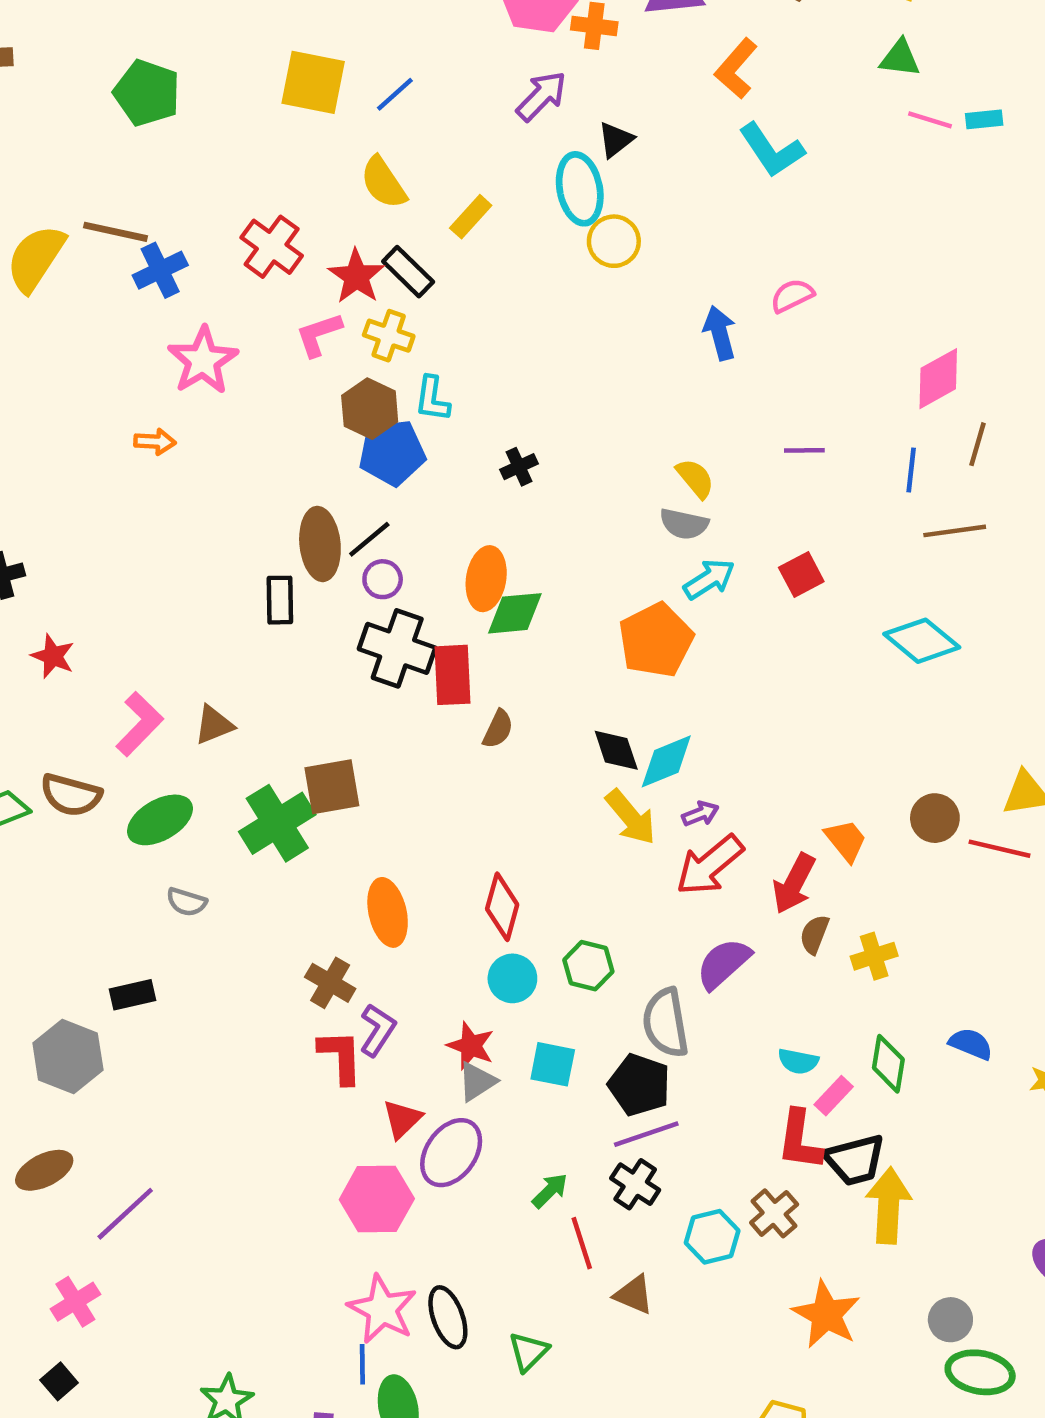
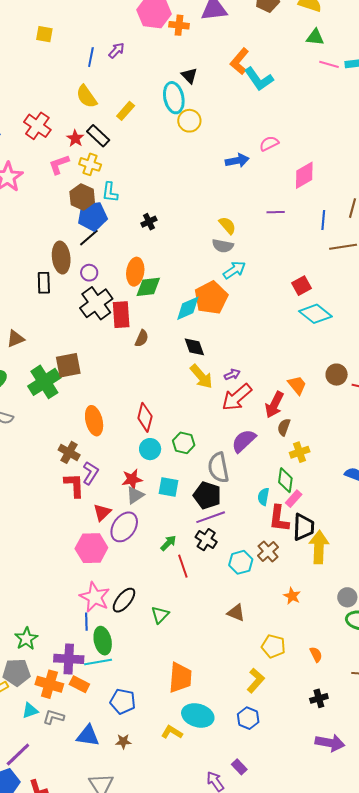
orange L-shape: (736, 69) -> (240, 61), moved
yellow square: (313, 82) -> (44, 34), moved, size x0.6
blue line: (395, 94) -> (91, 57), turned -36
purple arrow: (541, 96) -> (117, 50), moved, size x0.7
black triangle: (616, 140) -> (189, 76), turned -36
red star: (356, 276) -> (75, 138), size x0.7
blue arrow: (720, 333) -> (237, 161), turned 95
pink diamond: (938, 379) -> (304, 175), moved
black line: (369, 539) -> (89, 238), moved
red square: (801, 575) -> (302, 286), moved
cyan diamond: (922, 641) -> (315, 314), moved
black cross: (397, 648) -> (96, 303), turned 36
cyan diamond: (666, 761) -> (188, 308), moved
yellow cross: (874, 956) -> (300, 452), moved
red star: (471, 1046) -> (132, 479), turned -30
cyan semicircle: (798, 1061) -> (263, 497), moved, turned 90
green diamond: (888, 1064) -> (285, 480), moved
black trapezoid: (855, 1160) -> (304, 527), turned -72
brown triangle: (634, 1295) -> (236, 613), moved
orange star: (826, 1315) -> (292, 596), size x0.6
black ellipse: (448, 1317) -> (124, 600), turned 60

